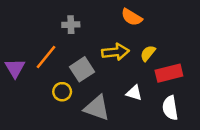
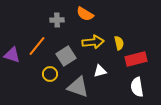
orange semicircle: (132, 17) -> (85, 14), moved
yellow semicircle: (148, 53) -> (119, 43), turned 128
purple triangle: (15, 68) -> (12, 55), turned -42
white triangle: (134, 93) -> (100, 71), moved, turned -32

